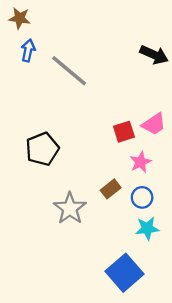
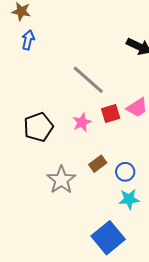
gray line: (69, 71) -> (88, 80), moved
pink star: (140, 162) -> (82, 122), moved

